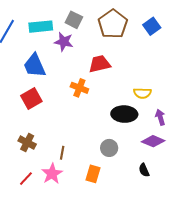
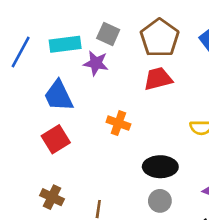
red trapezoid: (100, 64) -> (158, 79), moved
black ellipse: (124, 114) -> (160, 167), moved

